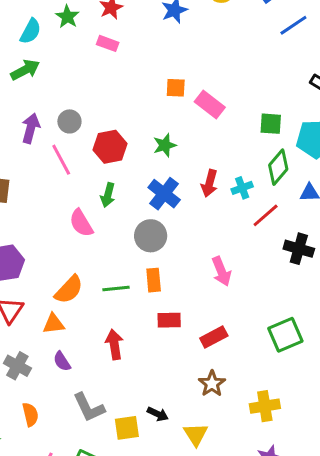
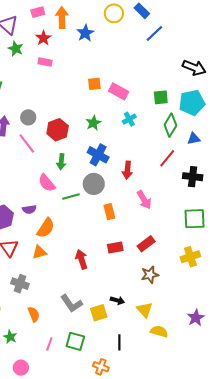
blue line: (293, 25) -> (154, 34), moved
red arrow: (209, 183) -> (127, 170), moved
cyan cross: (242, 188) -> (129, 119), moved
orange rectangle: (154, 280) -> (109, 212), moved
green line: (116, 289) -> (71, 196), moved
red rectangle: (169, 320) -> (115, 247), moved
green square: (285, 335) -> (195, 219), moved, turned 30
purple semicircle: (62, 361) -> (29, 209), moved, turned -56
brown star: (212, 384) -> (150, 275), turned 30
yellow cross: (265, 406) -> (190, 257), moved

